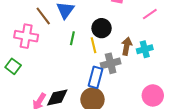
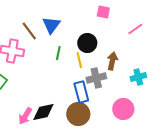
cyan cross: (145, 49) -> (138, 77), moved
blue rectangle: (95, 77) -> (81, 92), turned -30
pink circle: (153, 95) -> (123, 109), moved

